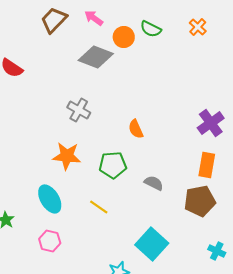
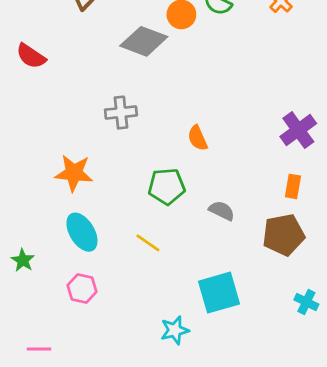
gray cross: (79, 110) -> (121, 113), turned -35
orange star: (67, 156) -> (74, 173), moved
orange rectangle: (207, 165) -> (293, 186), size x0.7
cyan square: (152, 244) -> (219, 293), turned 32

